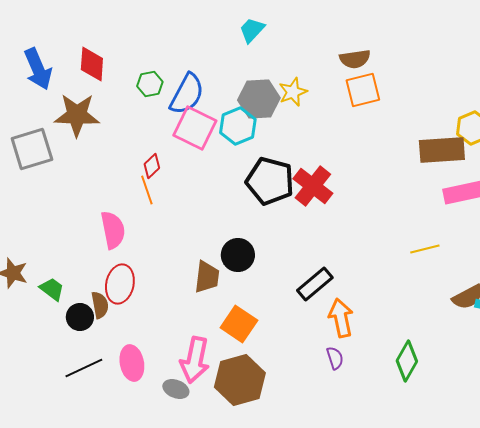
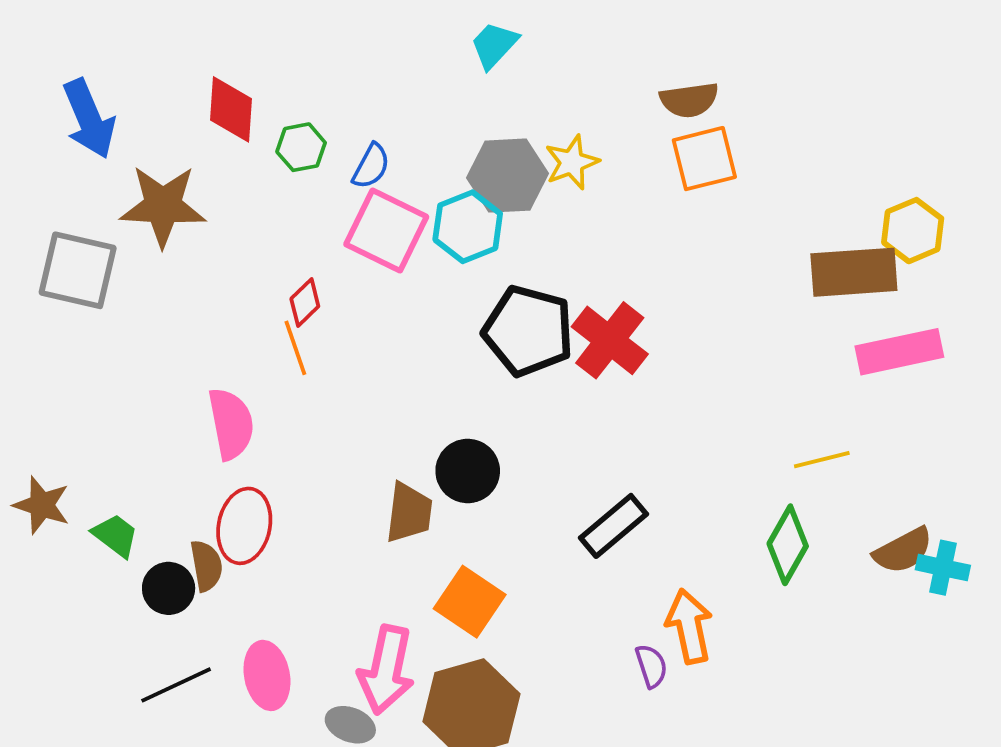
red diamond: (92, 64) -> (231, 109), moved
blue semicircle: (187, 94) -> (371, 166), size x0.6
gray square: (32, 149) -> (78, 270), turned 30
orange arrow: (341, 318) -> (689, 626), moved
green diamond: (407, 361) -> (788, 545), moved

